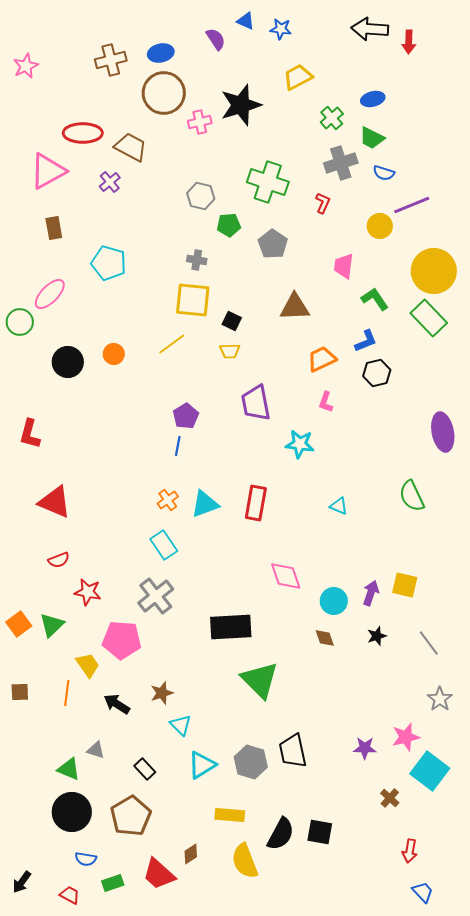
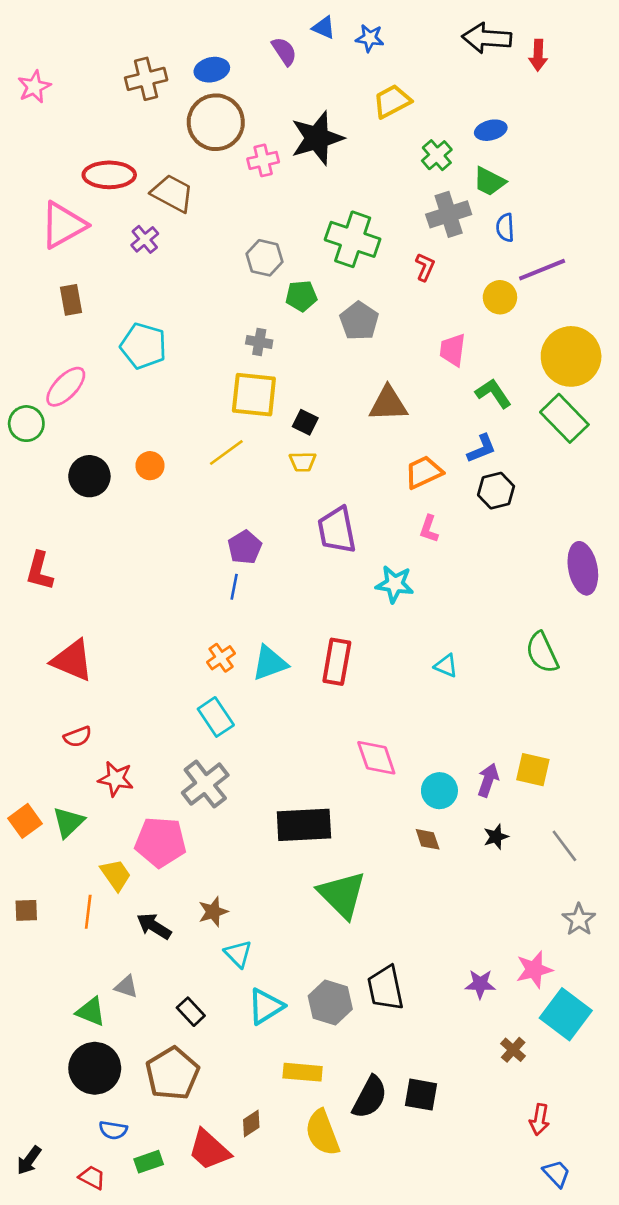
blue semicircle: (384, 173) -> (505, 228), turned 70

